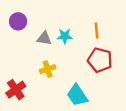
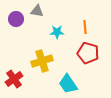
gray triangle: (44, 38) -> (37, 11), moved
yellow cross: (48, 69) -> (42, 61), size x1.5

